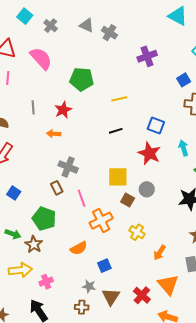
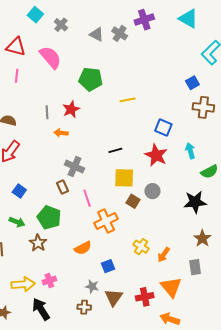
gray triangle: (87, 25) -> (97, 34), moved
purple cross: (147, 56) -> (144, 20), moved
gray line: (33, 107) -> (47, 112), moved
black line: (116, 131) -> (115, 150), moved
yellow cross: (137, 232) -> (141, 247), moved
green arrow: (13, 234) -> (17, 222), moved
yellow arrow: (20, 270) -> (23, 284), moved
red cross: (142, 295) -> (145, 297), turned 36

